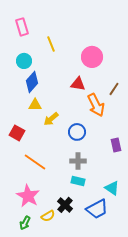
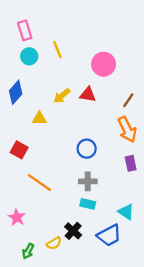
cyan circle: (24, 61) -> (29, 56), moved
blue diamond: (32, 82) -> (16, 92), moved
orange arrow: (96, 105) -> (127, 130), moved
yellow arrow: (51, 119) -> (62, 96), moved
pink star: (28, 196) -> (17, 217), moved, size x0.7

